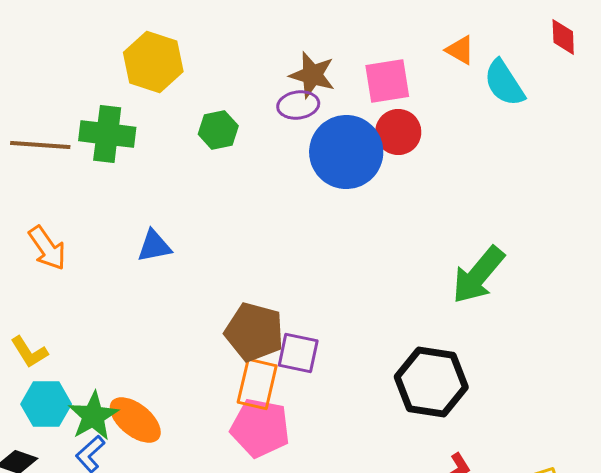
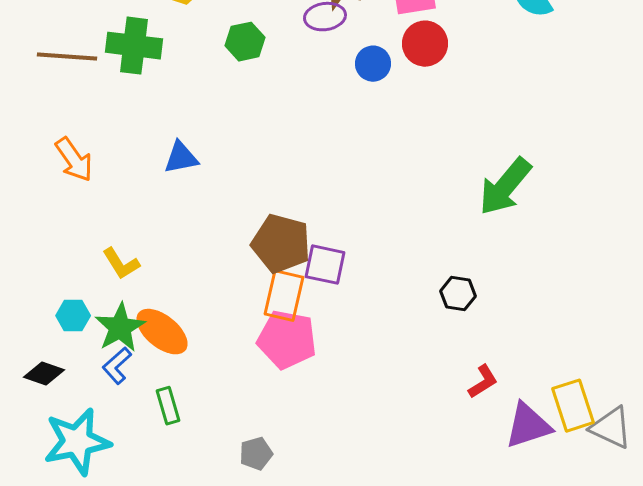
blue circle: (346, 152) -> (373, 64), size x0.5
yellow L-shape: (29, 352) -> (121, 264), moved
black hexagon: (431, 382) -> (458, 294), size x0.5
cyan hexagon: (46, 404) -> (73, 316), size x0.7

